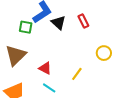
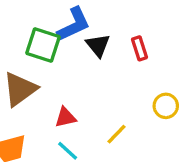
green square: (26, 27) -> (43, 45), size x1.5
red triangle: (45, 68) -> (65, 117), turned -48

